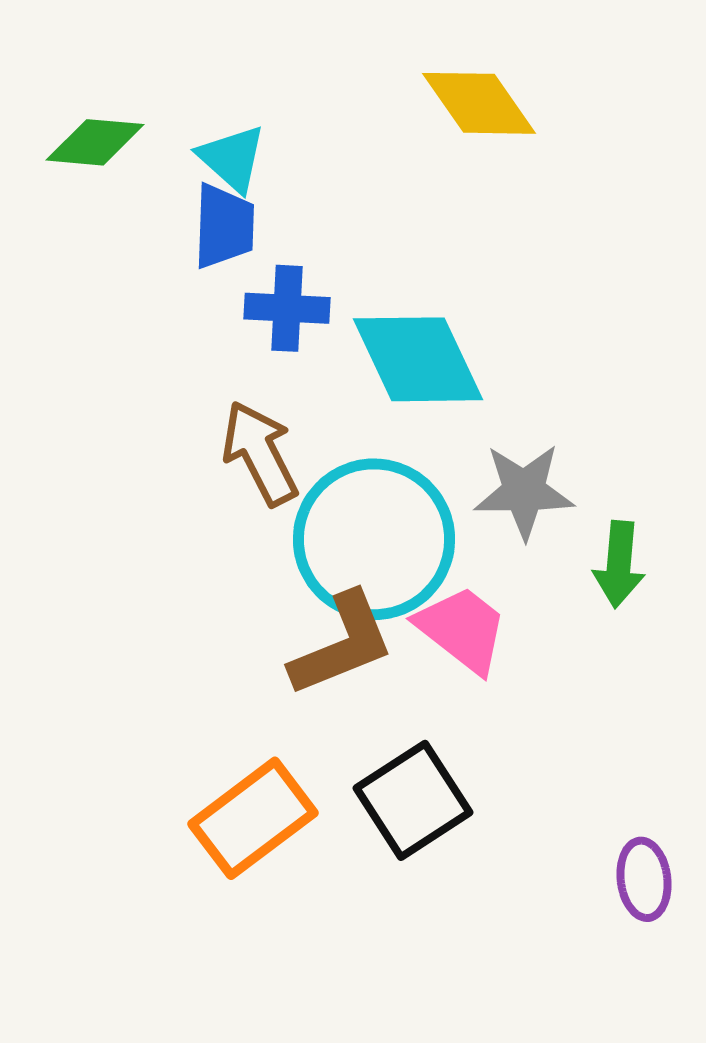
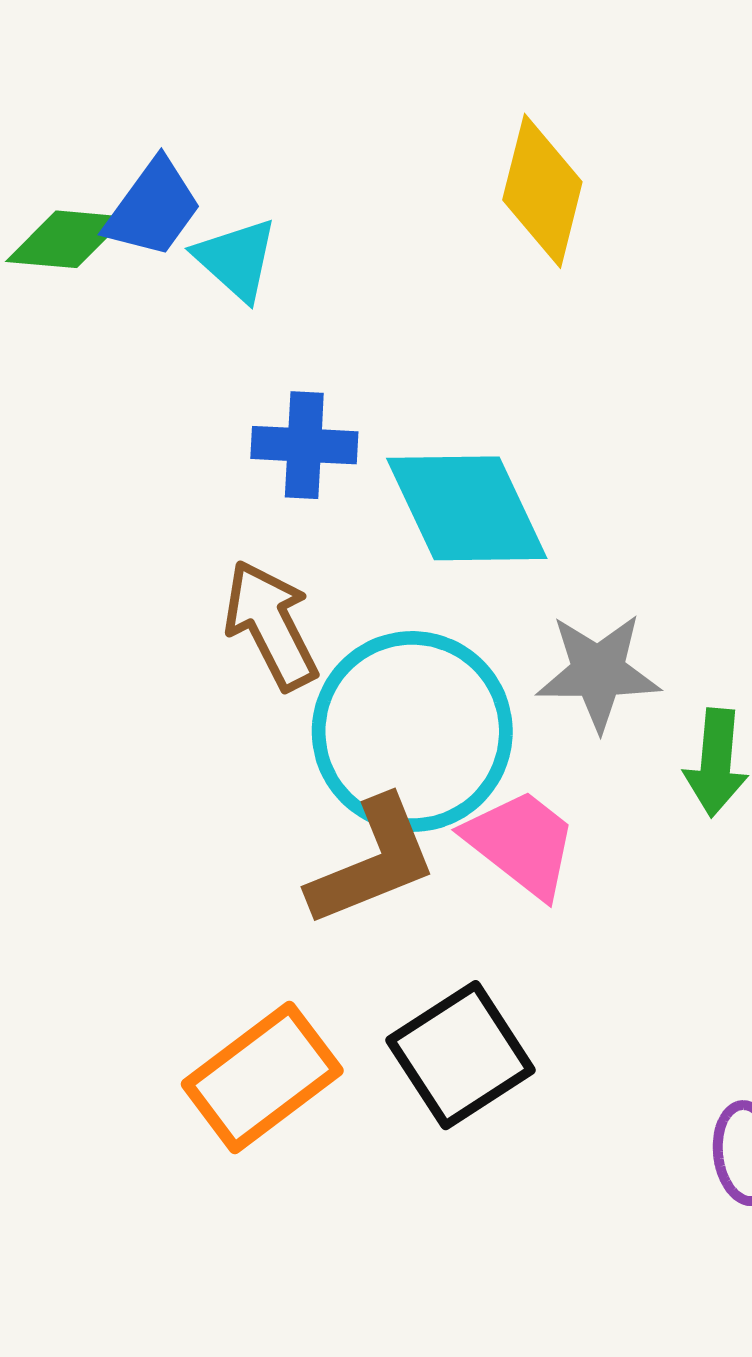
yellow diamond: (479, 103) -> (542, 191), turned 49
blue trapezoid: (224, 226) -> (153, 208), moved, turned 34

